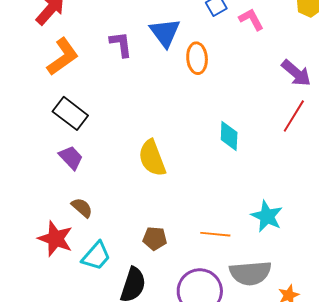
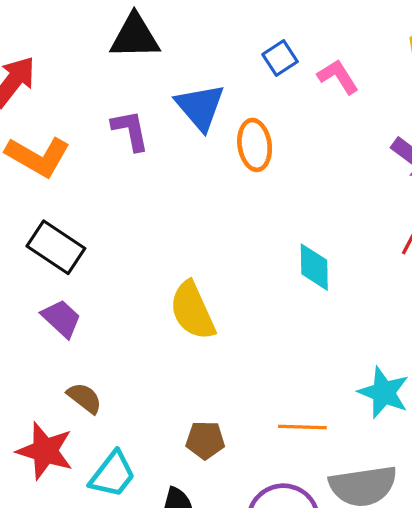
orange L-shape: (63, 57) -> (38, 156), turned 69

